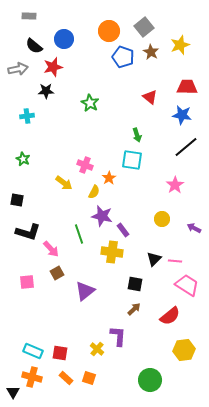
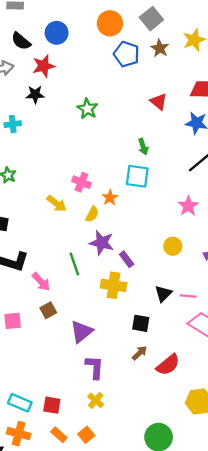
red semicircle: (170, 316) -> (168, 365), moved
purple L-shape: (118, 336) -> (95, 367), moved
orange square: (89, 378) -> (86, 435), turned 32

